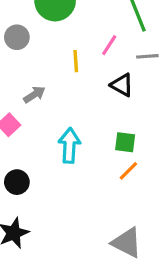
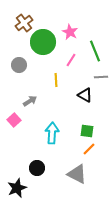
pink line: (109, 45) -> (71, 60), moved
black circle: (17, 182) -> (37, 168), moved
gray triangle: (127, 243) -> (77, 174), moved

